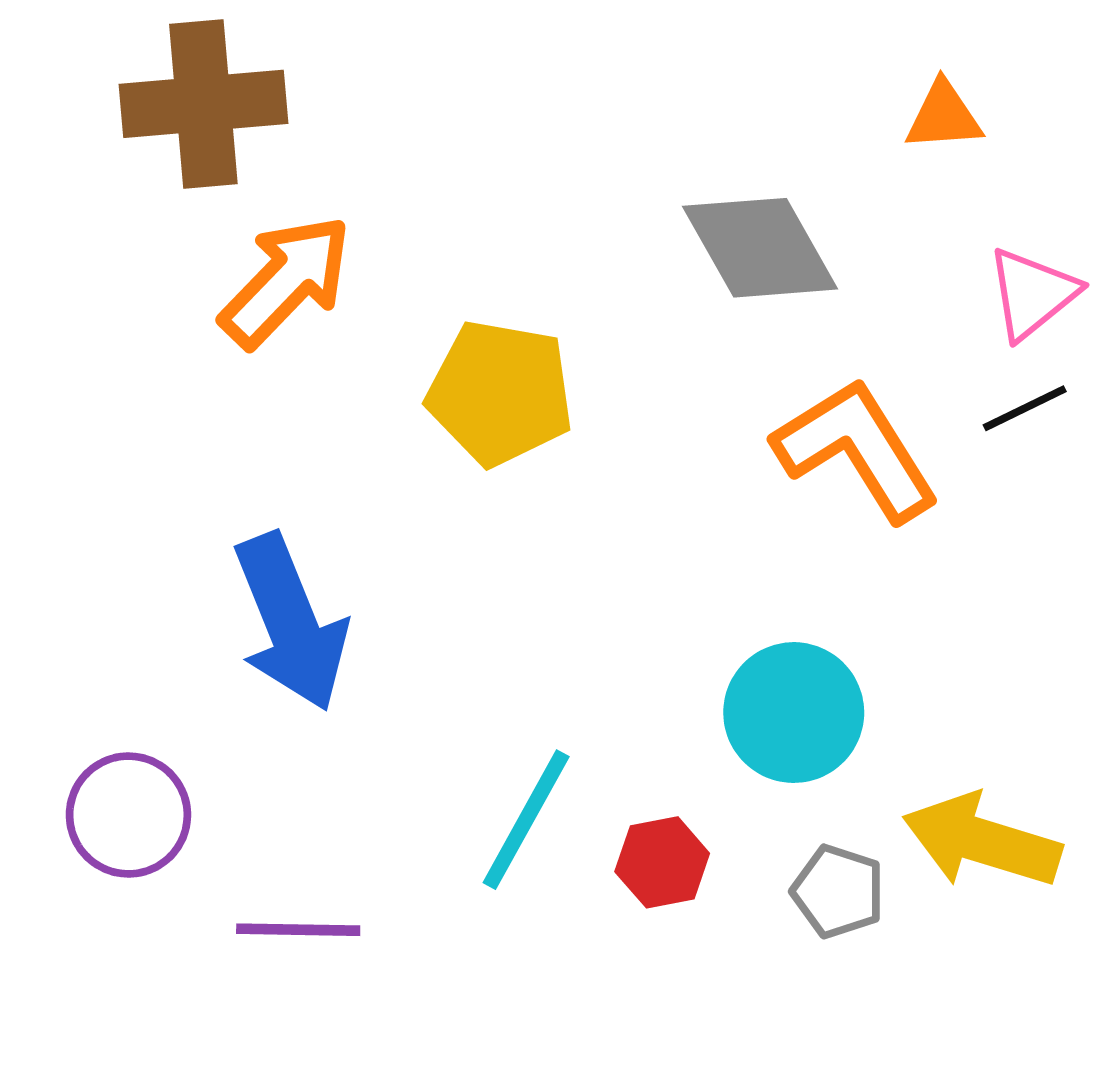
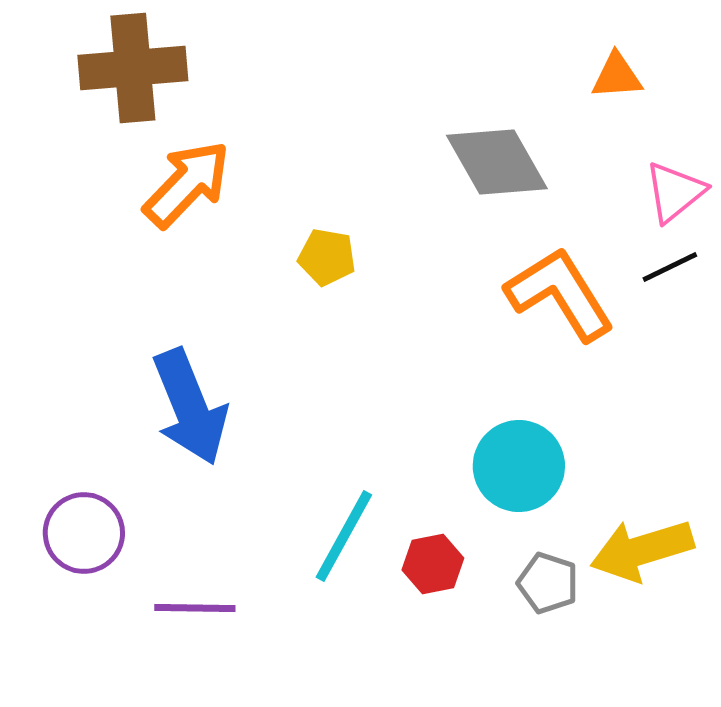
yellow pentagon: (500, 393) -> (327, 257), size x0.6
yellow arrow: (982, 841) -> (642, 550), turned -34

